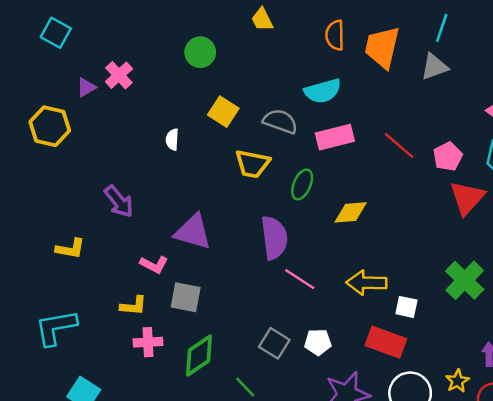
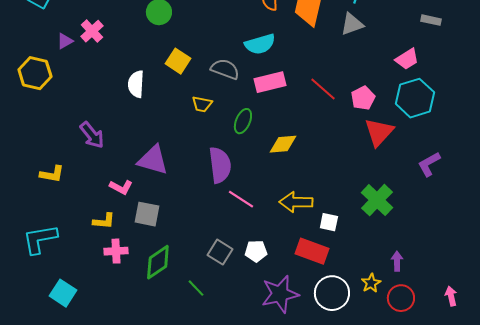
white semicircle: (172, 140) -> (136, 84), size x1.5
yellow trapezoid: (252, 164) -> (202, 104), size x0.7

